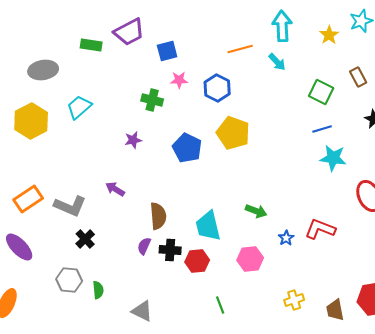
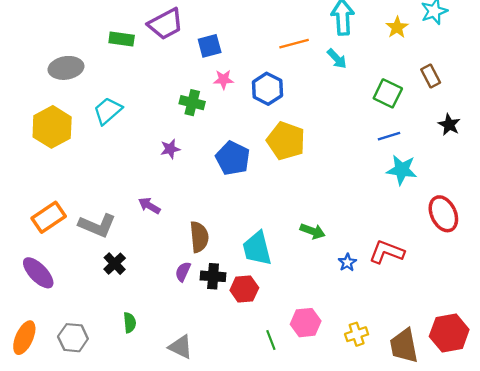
pink hexagon: (250, 259) -> (306, 323), moved
gray hexagon: (69, 280) -> (73, 338), moved
brown trapezoid: (335, 310) -> (404, 346), size x1.4

